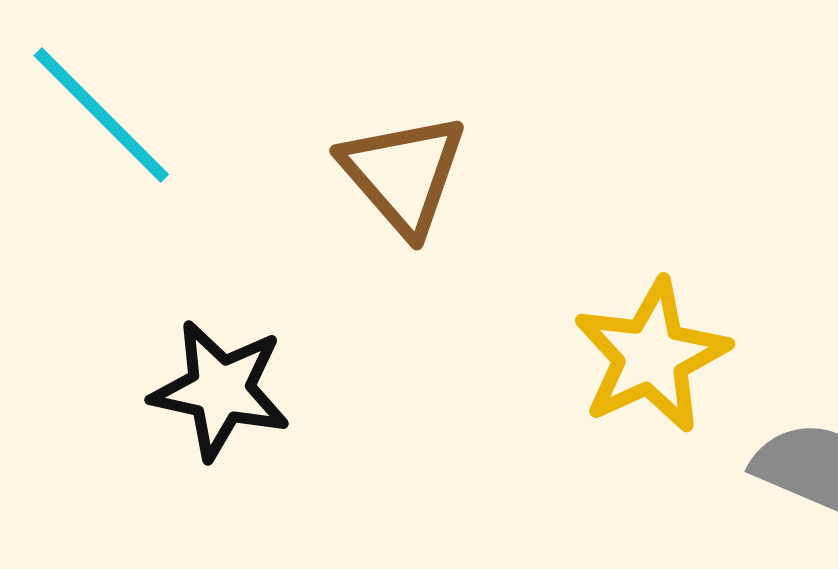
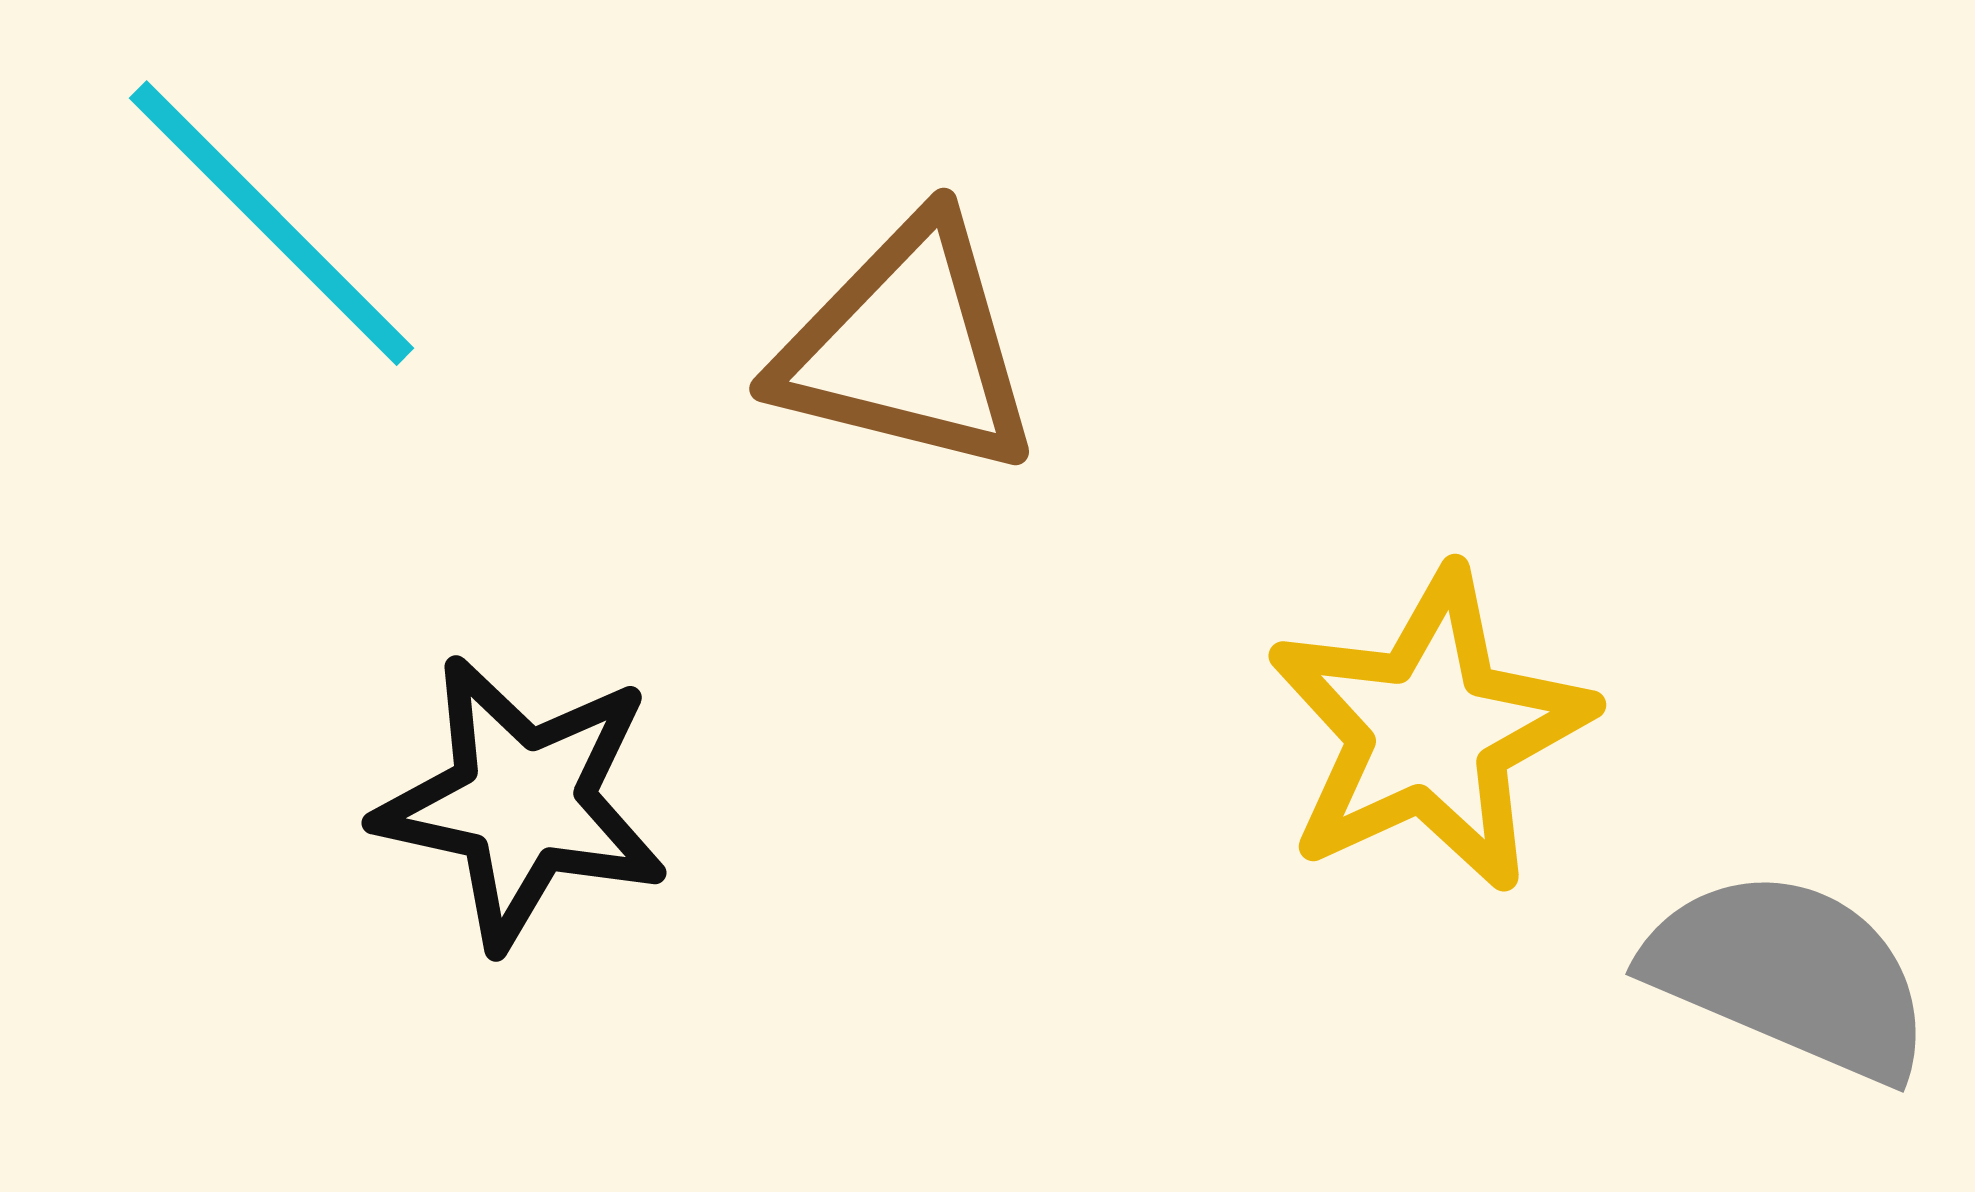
brown triangle: (403, 174) -> (907, 347), turned -35

